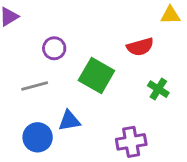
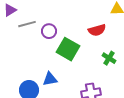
purple circle: (54, 48) -> (49, 31), moved
gray line: (35, 86) -> (27, 24), moved

